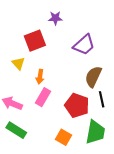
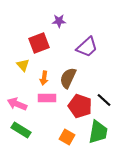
brown semicircle: (93, 77) -> (68, 78), moved
pink rectangle: (43, 97) -> (47, 98), turned 60
black line: (102, 99) -> (104, 100), turned -35

